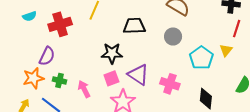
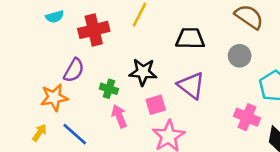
black star: (112, 53) -> (143, 72), moved
purple triangle: (138, 75) -> (191, 85), moved
green cross: (59, 81) -> (109, 89), moved
pink cross: (170, 84) -> (247, 117), moved

